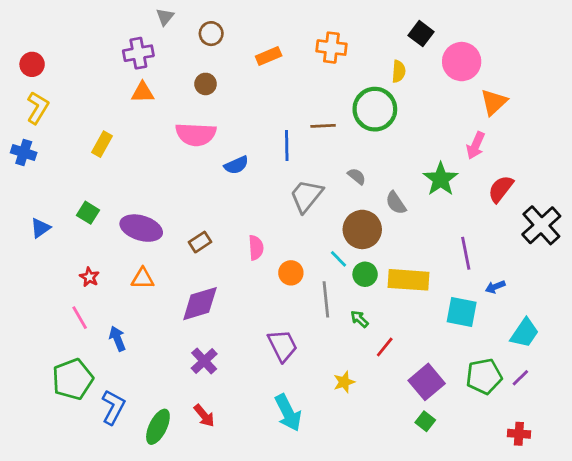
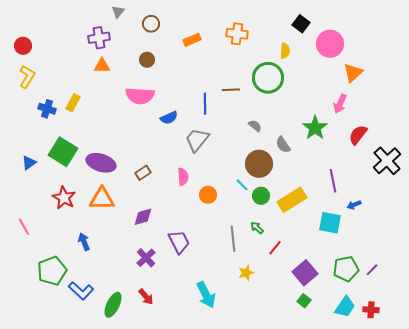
blue cross: (24, 153) -> (47, 109), moved
gray trapezoid: (306, 196) -> (197, 140), moved
green square: (88, 213) -> (63, 152), size x1.8
red star: (89, 277) -> (64, 198), size x1.6
orange triangle: (143, 278) -> (102, 199), size x1.5
yellow rectangle: (408, 280) -> (292, 200), turned -36
gray line: (326, 299) -> (233, 239), moved
purple diamond: (200, 304) -> (143, 217), size x0.7
pink line: (80, 318) -> (24, 227), moved
cyan trapezoid: (525, 333) -> (345, 307), moved
purple trapezoid: (283, 346) -> (179, 242), moved
blue L-shape: (113, 407) -> (81, 291), turned 105

